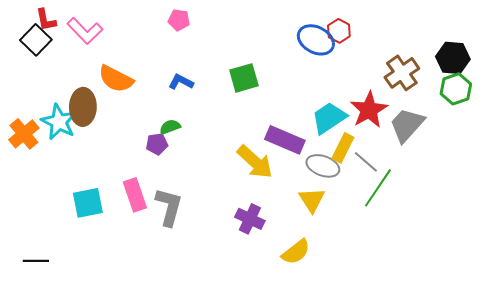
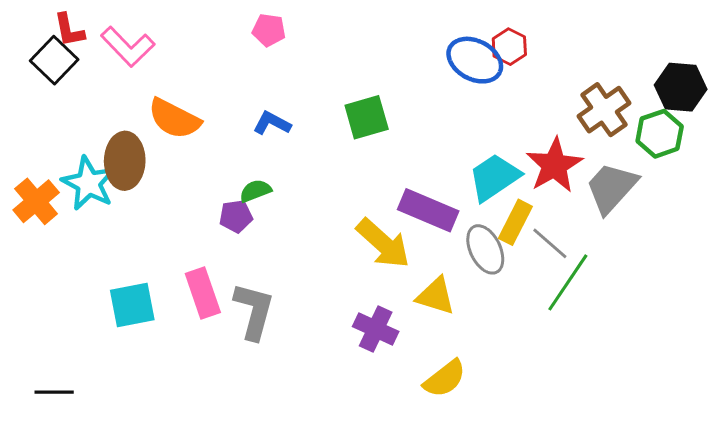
green hexagon: (456, 89) -> (660, 134), moved
gray ellipse: (323, 166) -> (485, 249), turned 44
yellow triangle: (312, 200) -> (436, 296), moved, turned -40

